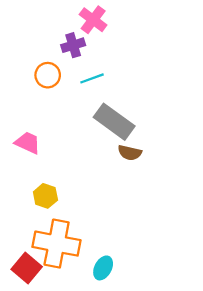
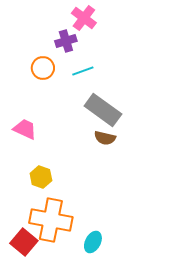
brown semicircle: (130, 153) -> (105, 138), moved

